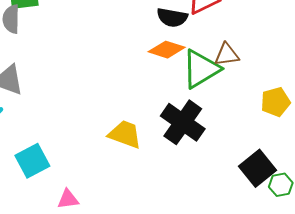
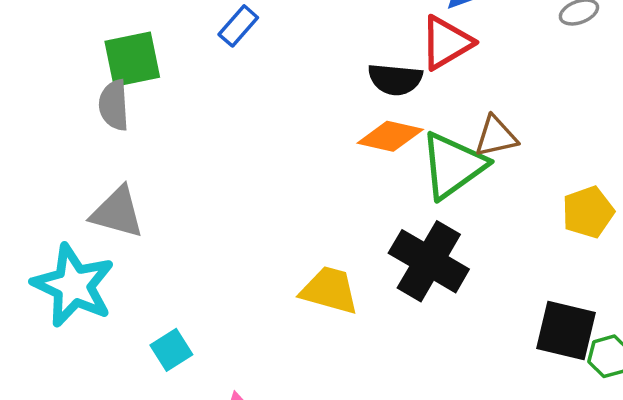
cyan square: (32, 161) -> (171, 350), size x0.7
black square: (258, 168) -> (566, 331), turned -33

